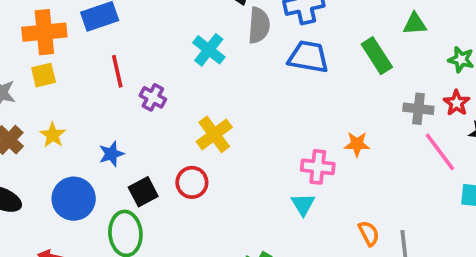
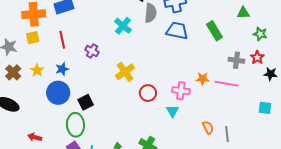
green triangle: (415, 24) -> (243, 13), moved
red line: (117, 71) -> (62, 40), moved
pink line: (440, 152) -> (226, 84), moved, turned -45
blue star: (111, 154) -> (62, 69), moved
red circle: (192, 182) -> (148, 93), moved
blue circle: (74, 199) -> (58, 93), moved

